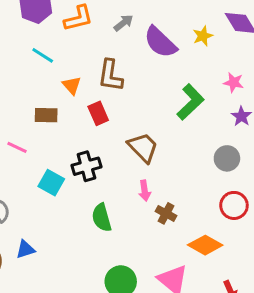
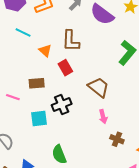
brown rectangle: (46, 115) -> (37, 83), moved
cyan square: (51, 183) -> (39, 118), turned -30
brown cross: (166, 213) -> (117, 139), moved
green semicircle: (102, 218) -> (59, 154), moved

